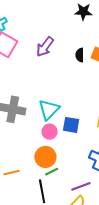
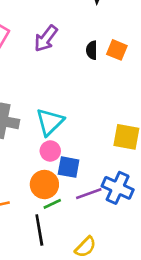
blue square: (71, 125) -> (69, 167), moved
purple line: (81, 186) -> (89, 194), moved

